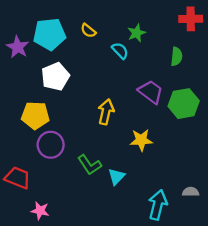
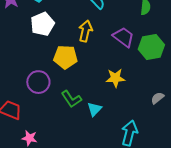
yellow arrow: (106, 112) -> (85, 31), moved
yellow pentagon: (35, 115) -> (65, 57), moved
gray semicircle: (191, 192) -> (157, 98), moved, turned -40

